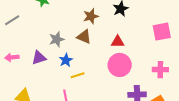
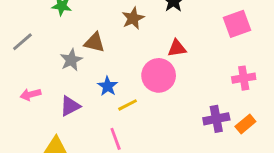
brown triangle: (84, 37) -> (94, 43), moved
gray star: (57, 39) -> (71, 60), moved
purple triangle: (39, 58) -> (70, 106), moved
pink circle: (120, 65) -> (159, 75), moved

